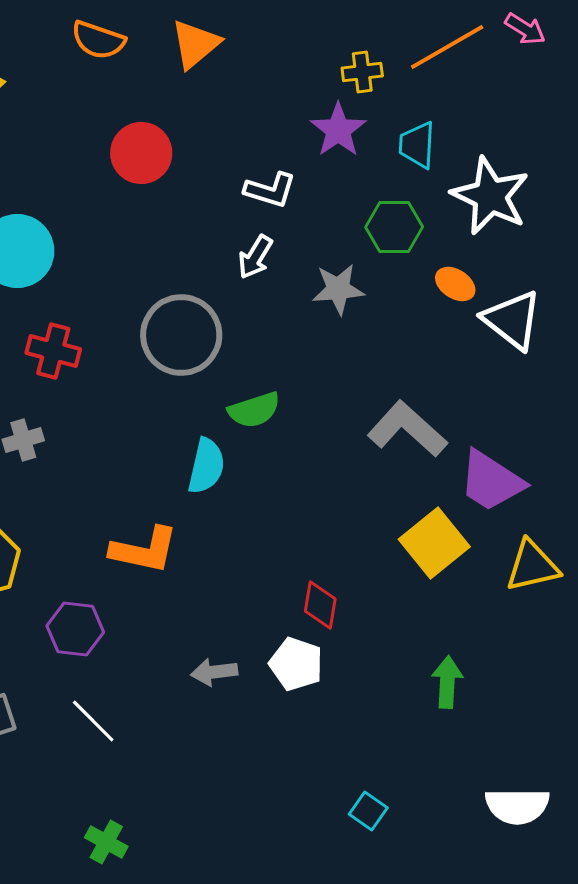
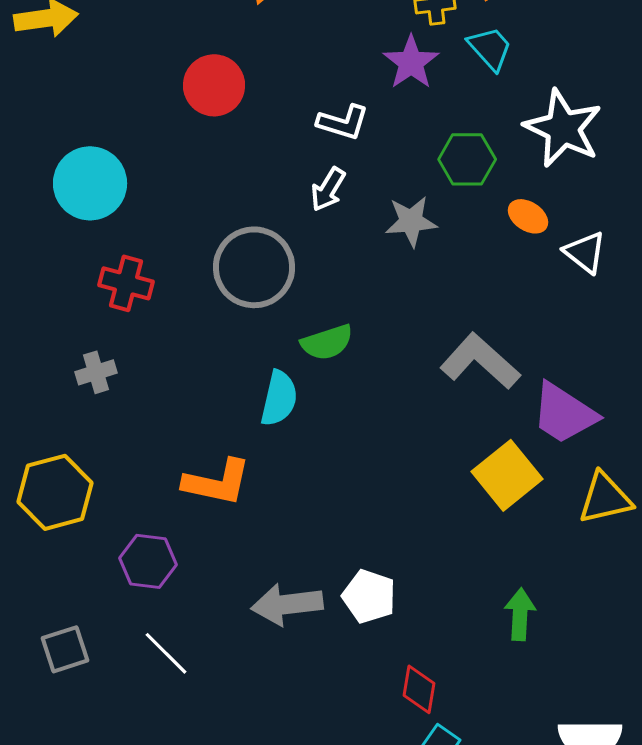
cyan trapezoid: (417, 145) -> (490, 48), moved, turned 135
white triangle: (512, 320) -> (585, 252), size x0.7
red diamond: (320, 605) -> (419, 689), moved
gray arrow: (214, 672) -> (287, 604), size x1.5

